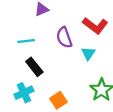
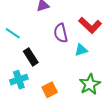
cyan line: (26, 41) -> (13, 33), moved, turned 35
cyan triangle: (88, 53) -> (81, 50), turned 32

